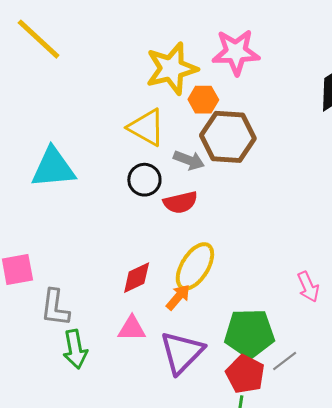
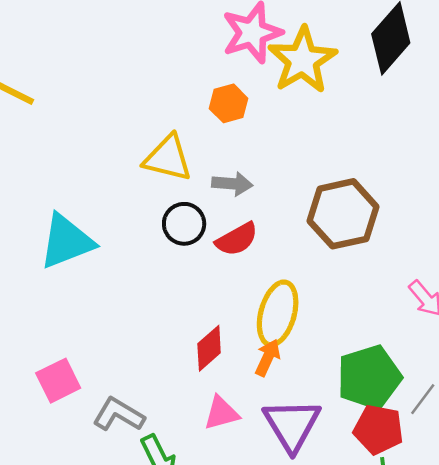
yellow star: (172, 69) -> (302, 60), moved
brown hexagon: (228, 137) -> (343, 214), moved
gray L-shape: (55, 308) -> (119, 415), turned 129

